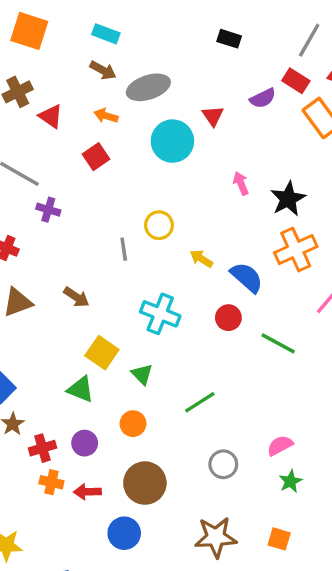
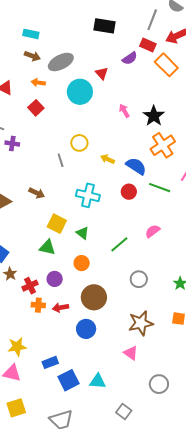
black rectangle: (229, 39) -> (104, 26), size x1.5
green line: (278, 343) -> (160, 188), moved
pink semicircle: (280, 445) -> (153, 231), moved

